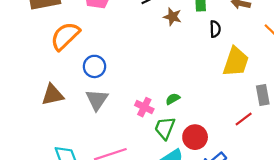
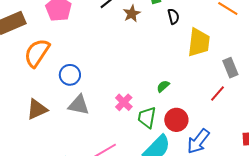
brown star: (172, 17) -> (132, 14), turned -30
green semicircle: (173, 99) -> (163, 86), moved
gray triangle: (97, 100) -> (79, 105), turned -40
pink cross: (144, 107) -> (124, 102), turned 30

